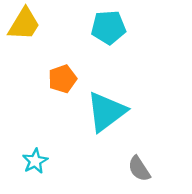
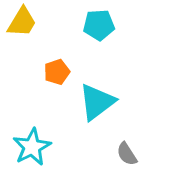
cyan star: (35, 161) -> (32, 147), size x1.6

